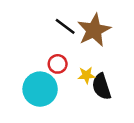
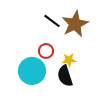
black semicircle: (101, 87) -> (65, 76), moved

